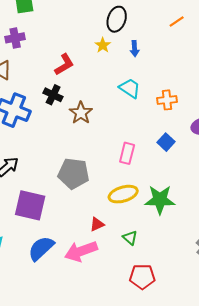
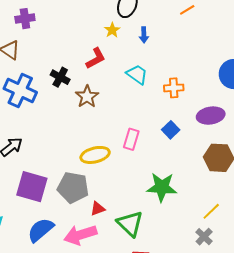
red L-shape: (64, 65) -> (96, 58), moved
gray pentagon: (74, 173) -> (73, 188), moved
yellow ellipse: (123, 194) -> (95, 155), moved
green triangle: (130, 238) -> (130, 224), size x1.8

